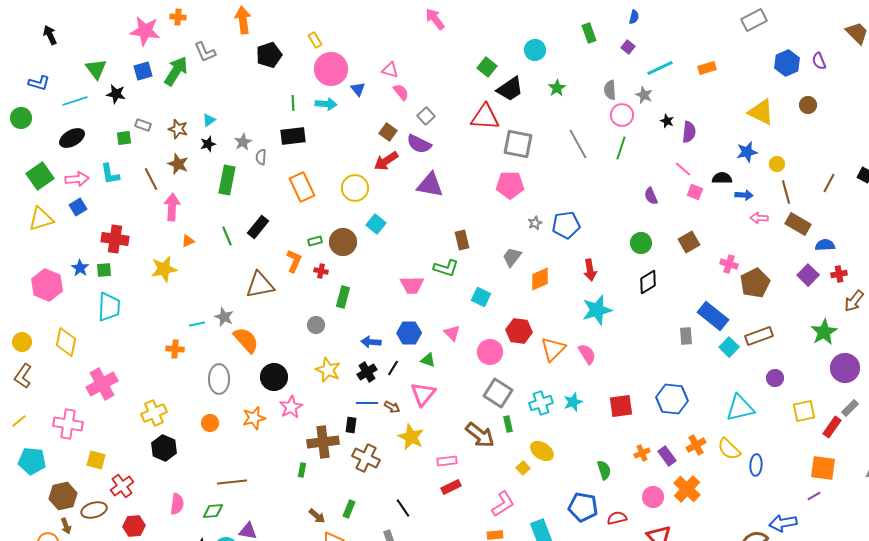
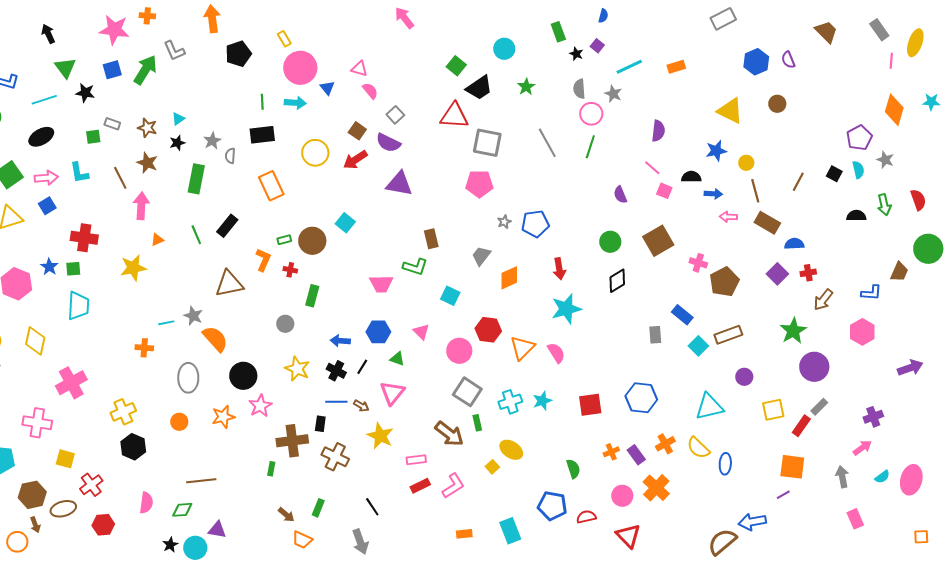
black arrow: (50, 35) -> (48, 34), moved
black star: (667, 121) -> (576, 54), moved
yellow circle: (355, 188) -> (315, 153), moved
brown square: (689, 242) -> (658, 241), size x1.4
blue rectangle: (713, 316) -> (682, 315), size x0.7
black cross: (367, 372) -> (336, 371), turned -30
pink L-shape: (503, 504) -> (453, 486), moved

